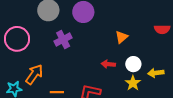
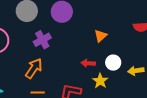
orange arrow: (34, 74) -> (34, 68), moved
yellow star: (133, 83) -> (100, 81), moved

